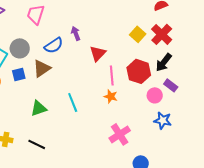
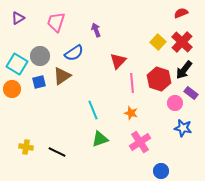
purple arrow: (76, 33) -> (96, 30), moved
orange star: (111, 96) -> (131, 113), moved
green triangle: (39, 108) -> (100, 139), moved

